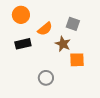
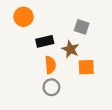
orange semicircle: (45, 29) -> (50, 65), moved, turned -56
black rectangle: (23, 44) -> (45, 41), moved

